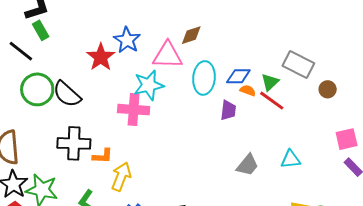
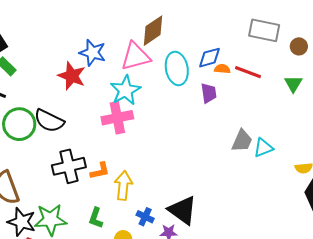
brown diamond: (191, 35) -> (153, 31), size x1.4
green triangle: (270, 82) -> (293, 84), moved
cyan triangle: (291, 159) -> (263, 148), moved

